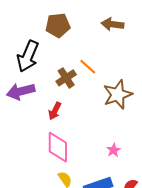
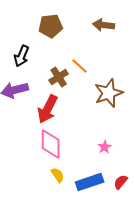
black arrow: (28, 56) -> (22, 56), size x0.7
red arrow: (55, 111) -> (48, 109), size x1.6

